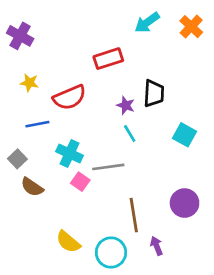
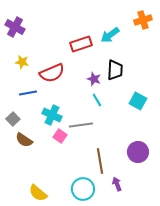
cyan arrow: (147, 23) -> (110, 35), moved
orange cross: (191, 27) -> (143, 20), turned 30
yellow semicircle: (68, 242) -> (38, 193), moved

